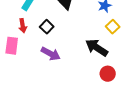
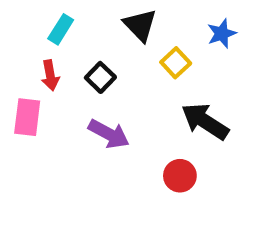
yellow square: (113, 27) -> (176, 63), moved
red circle: (108, 74) -> (180, 176), moved

